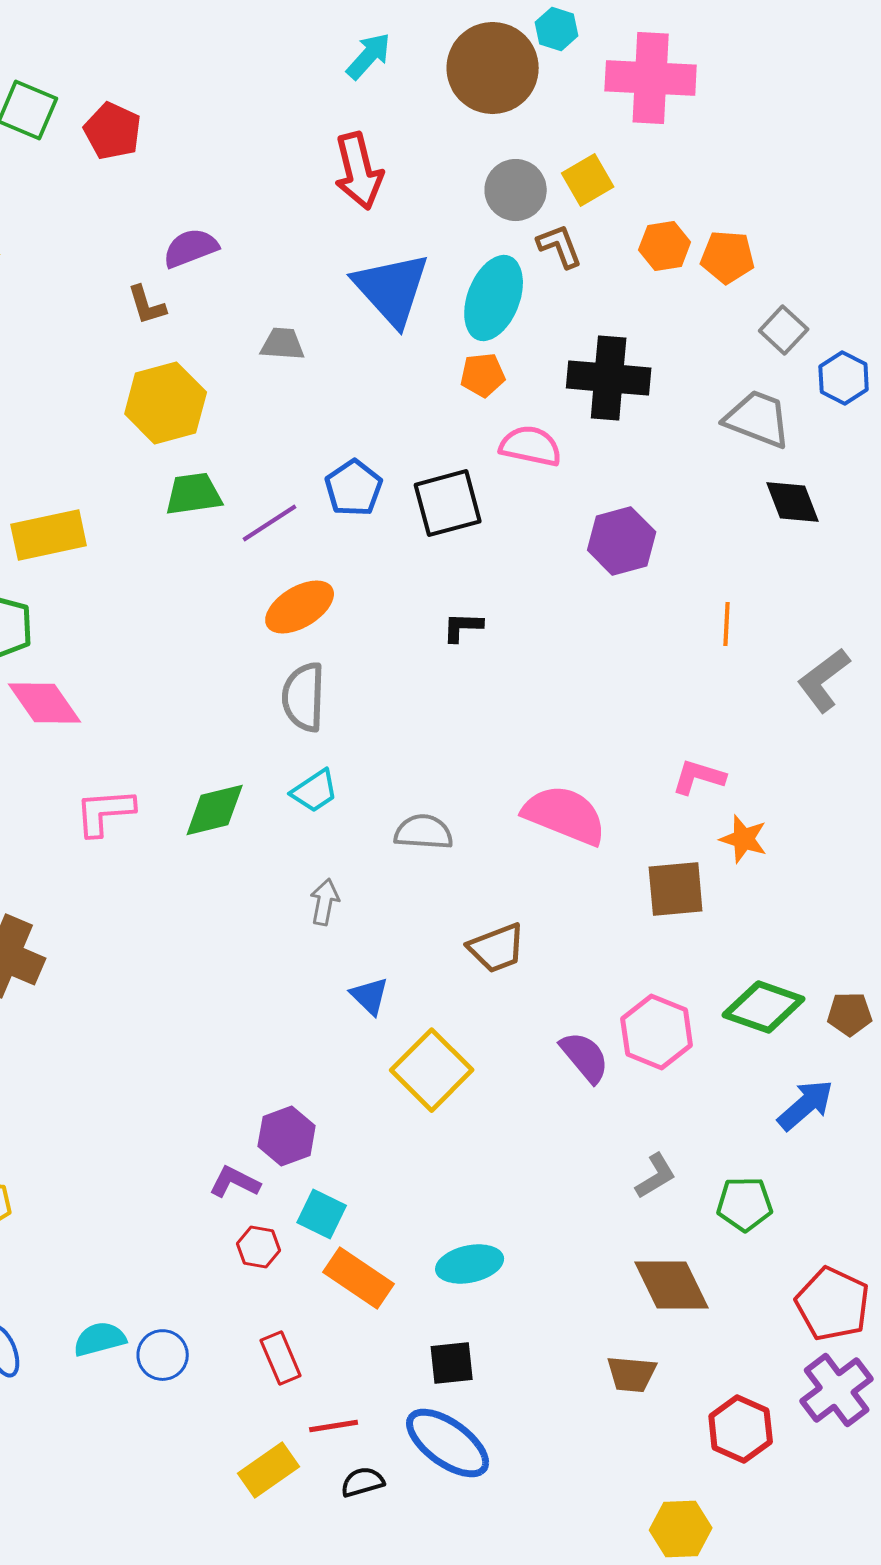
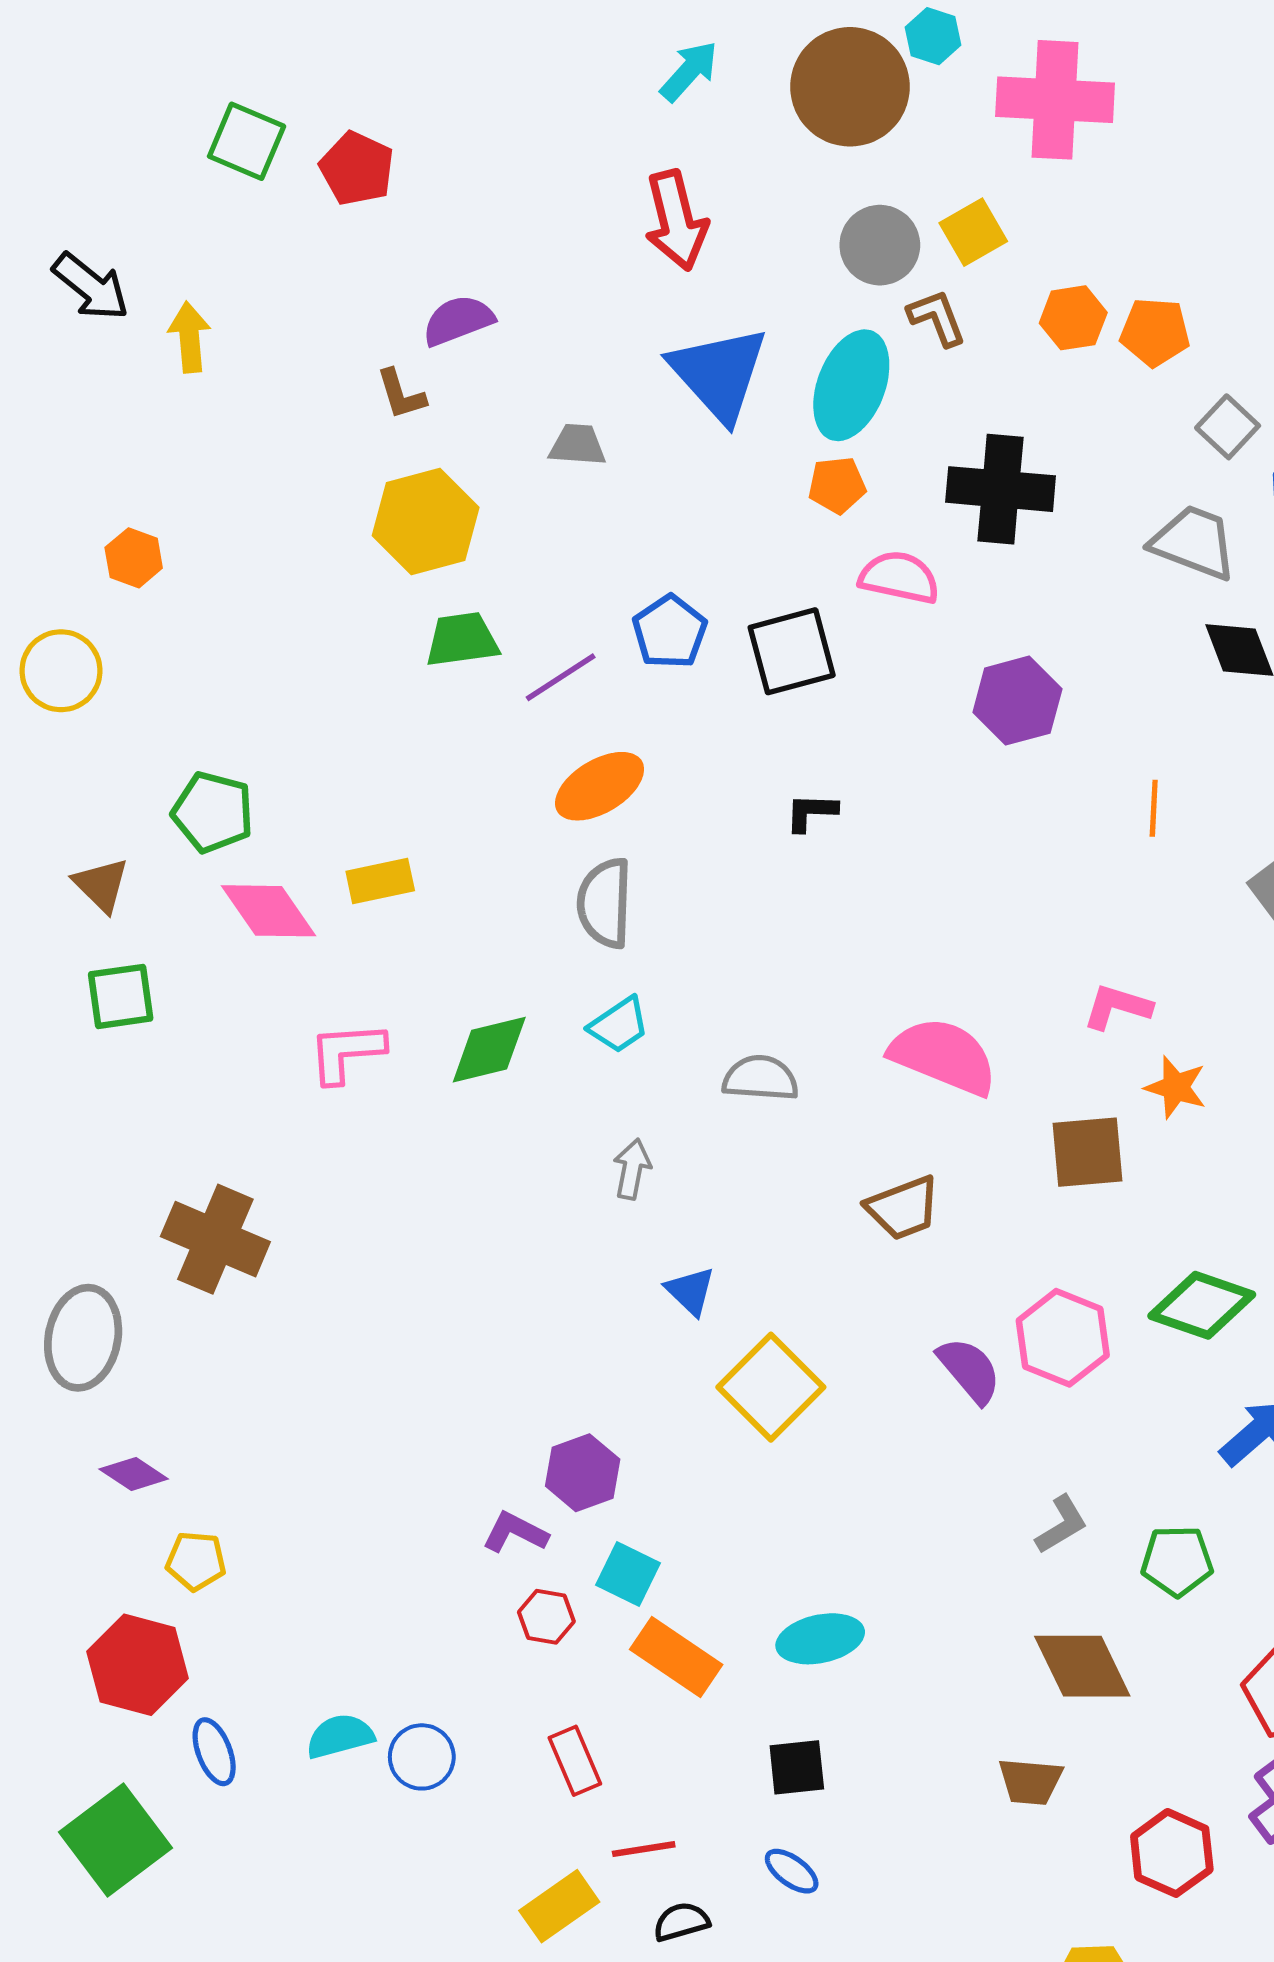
yellow rectangle: (49, 535) -> (380, 881), moved, size x0.7
brown trapezoid: (497, 948) -> (903, 1208), moved
blue ellipse: (448, 1443) -> (792, 1871), size x0.5

